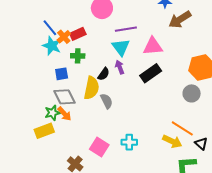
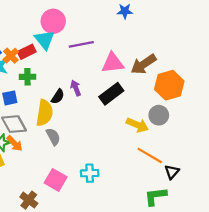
brown arrow: (180, 19) -> (144, 64), moved
cyan triangle: (121, 47) -> (45, 40), moved
gray semicircle: (106, 101) -> (53, 137), moved
yellow arrow: (172, 141) -> (137, 125), moved
black triangle: (201, 144) -> (172, 172), turned 32

